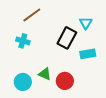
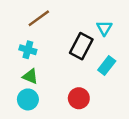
cyan rectangle: (88, 54) -> (107, 65), turned -42
green triangle: (45, 74) -> (30, 76), moved

